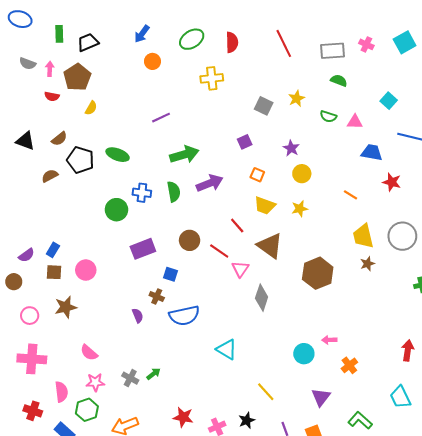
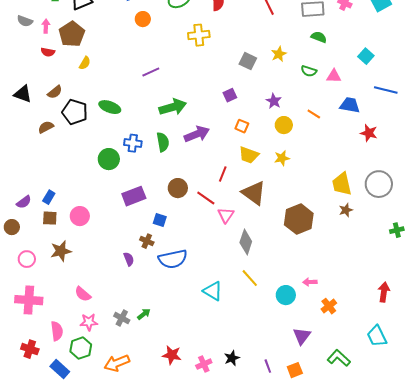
orange line: (350, 195) -> (314, 114), moved
red line: (237, 226) -> (223, 174), turned 63
yellow line: (266, 392) -> (250, 278), moved

